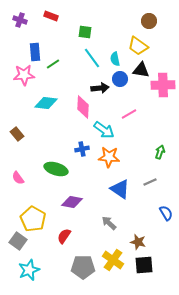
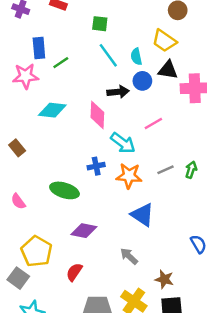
gray line: (150, 182) -> (166, 170), moved

